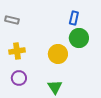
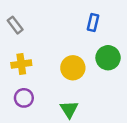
gray rectangle: (12, 20) -> (15, 25), turned 40
green circle: (79, 38) -> (108, 58), moved

